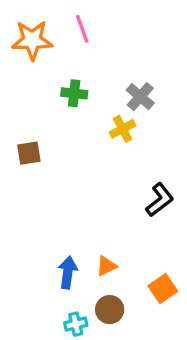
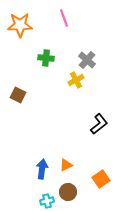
pink line: (82, 29) -> (64, 18), moved
brown square: (29, 153) -> (18, 95), turned 35

